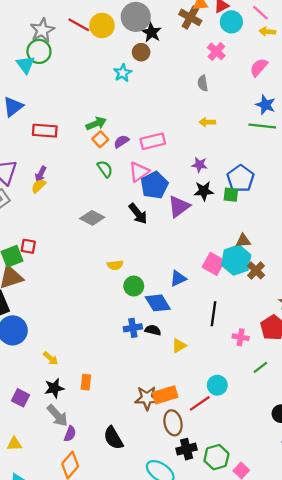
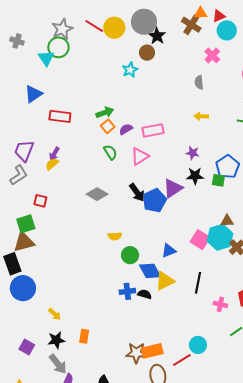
blue pentagon: (154, 185) -> (155, 200), moved
red square: (28, 246) -> (40, 201), moved
yellow triangle: (179, 346) -> (165, 281), moved, size x1.5

